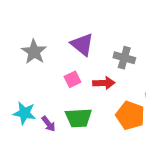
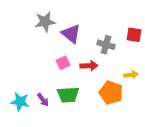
gray star: (34, 52) -> (45, 22), moved, turned 30
cyan star: (24, 113) -> (20, 102), moved

